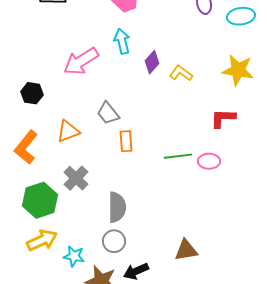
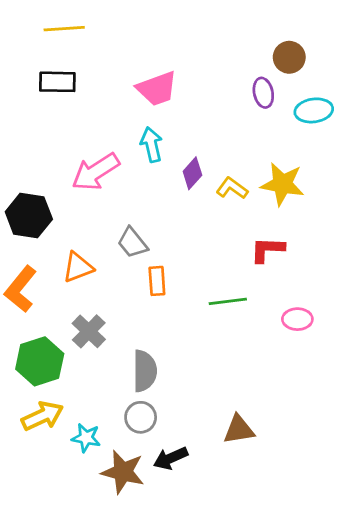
yellow star: (238, 70) -> (282, 184), moved
black hexagon: (32, 93) -> (29, 215), size x1.5
red L-shape: (223, 118) -> (267, 250), moved
pink ellipse: (209, 161) -> (297, 319), moved

